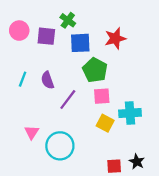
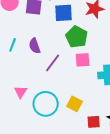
yellow square: (105, 123) -> (75, 104), moved

